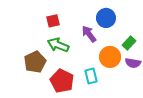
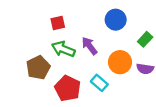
purple arrow: (89, 34) -> (89, 46), moved
green rectangle: (129, 43) -> (145, 39), moved
cyan rectangle: (91, 76) -> (99, 83), turned -35

